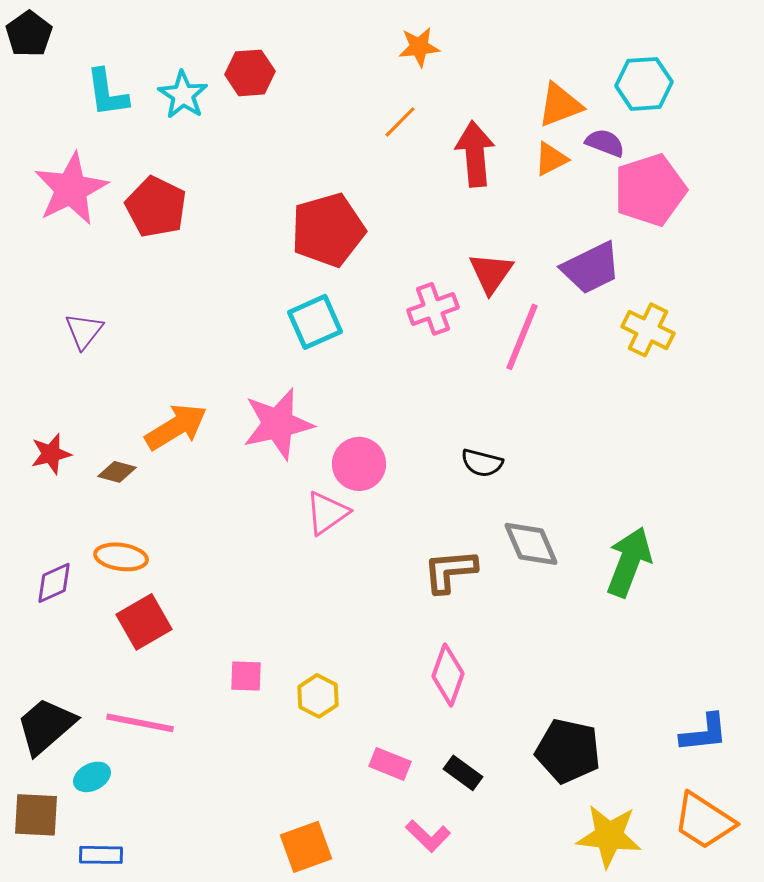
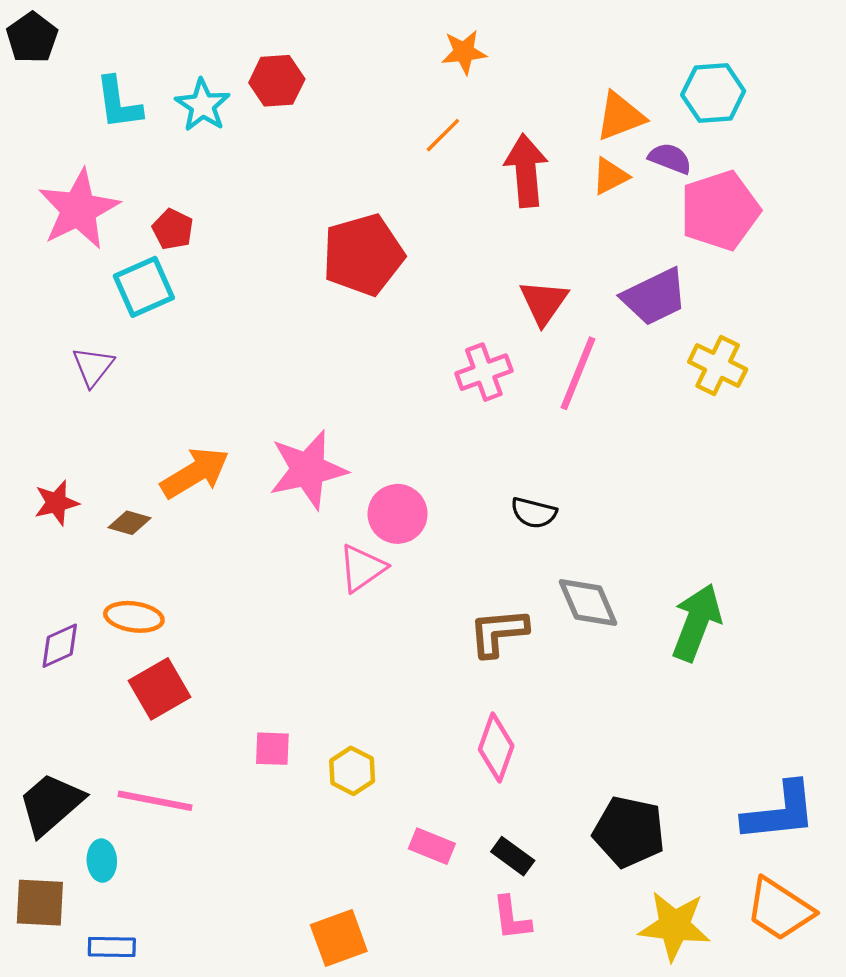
red pentagon: (156, 207) -> (173, 229), size x0.6
pink cross: (433, 309) -> (484, 372), moved
cyan square: (315, 322) -> (144, 287), moved
blue L-shape: (704, 733) -> (780, 812), size x1.4
cyan ellipse: (92, 777) -> (102, 861), turned -66
pink L-shape: (428, 836) -> (512, 918), moved, turned 39

